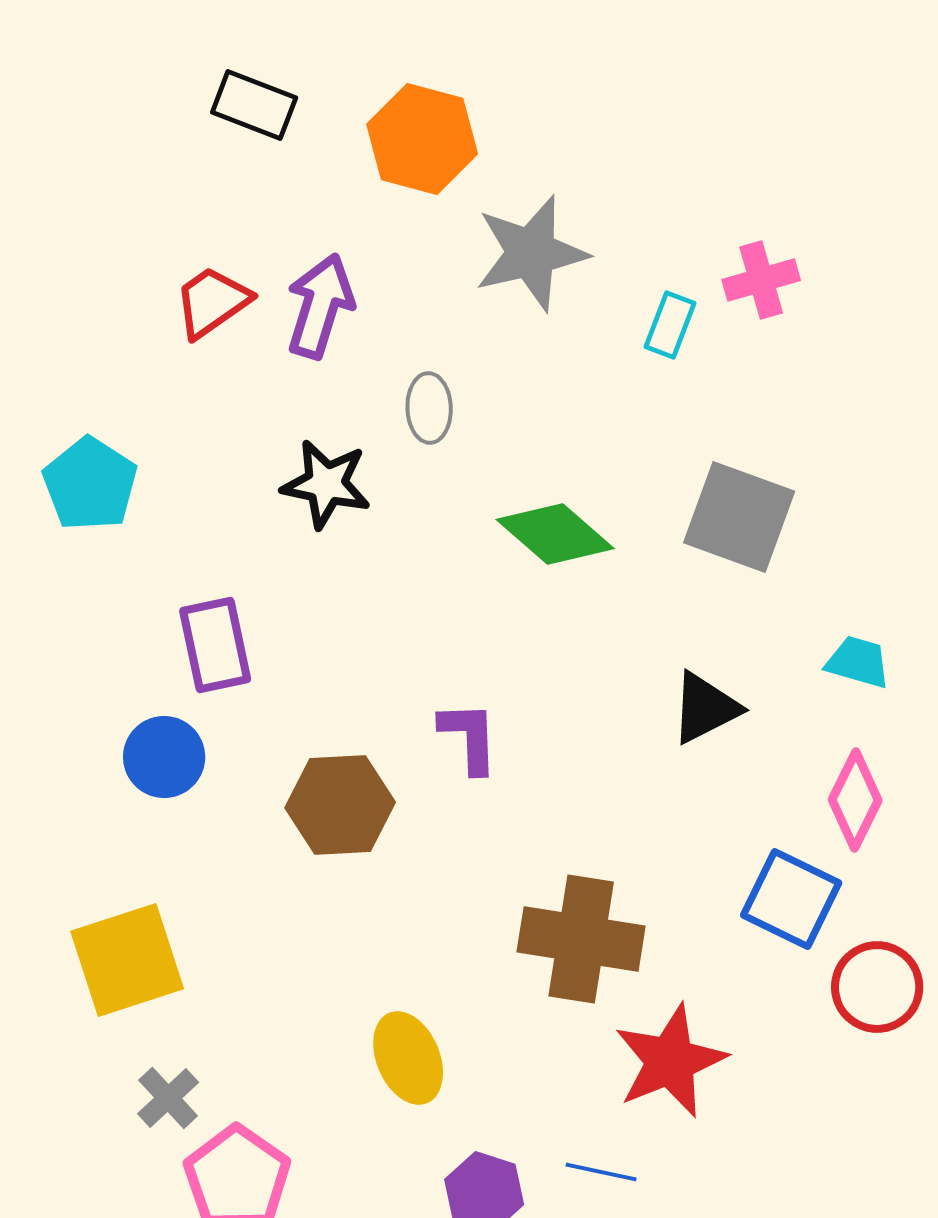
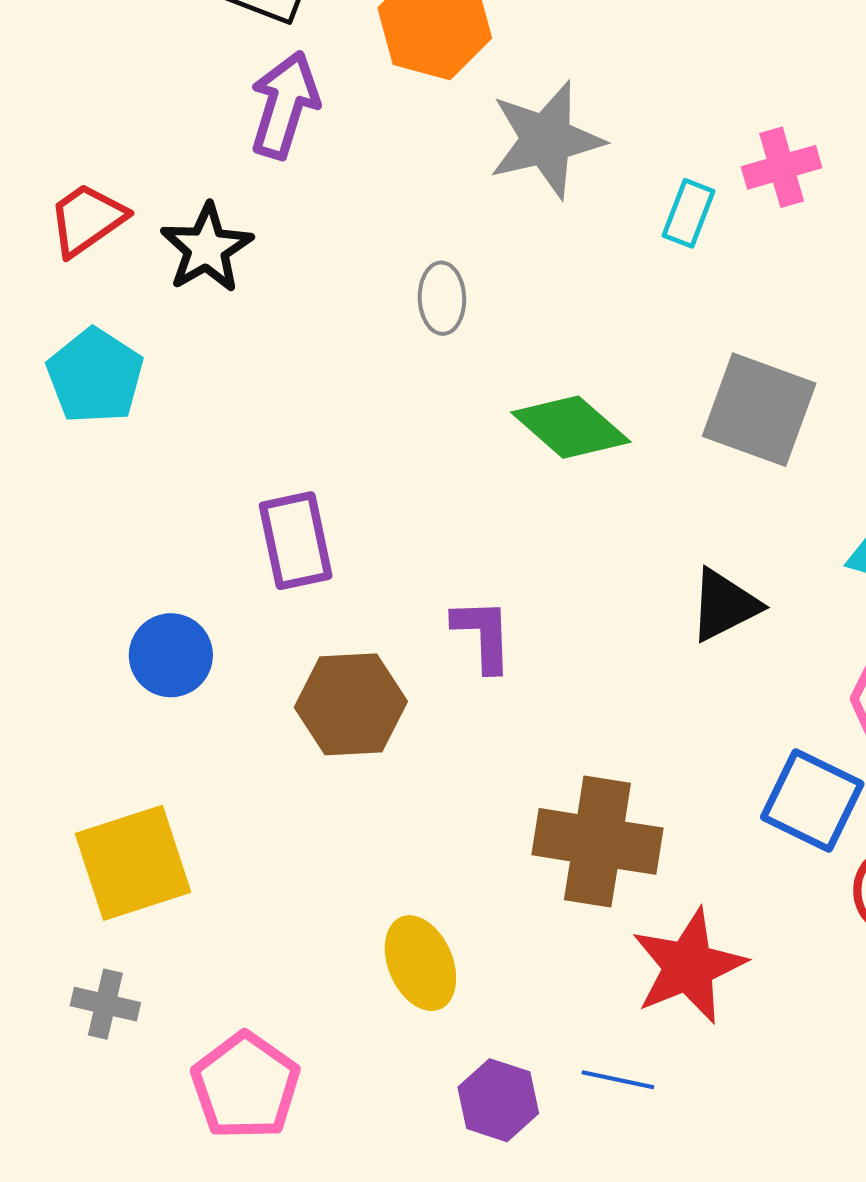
red trapezoid: (212, 302) -> (87, 219), moved
purple arrow: (320, 306) -> (284, 105), moved
black star: (326, 484) -> (207, 248), moved, turned 30
purple rectangle: (215, 645) -> (296, 541), moved
gray cross: (168, 1098) -> (105, 1004), moved, turned -34

